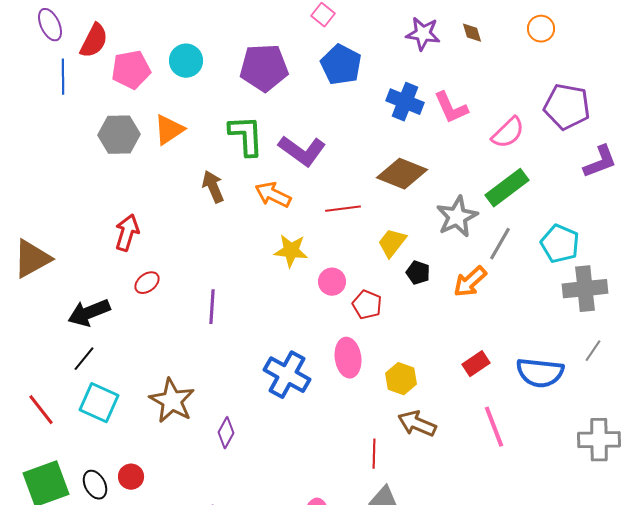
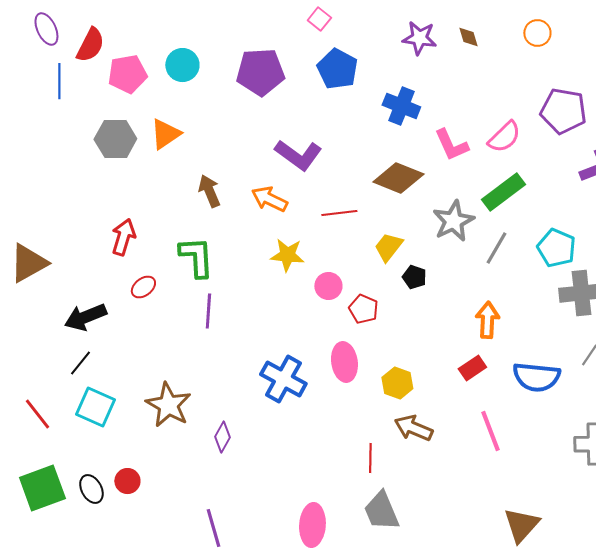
pink L-shape: (451, 108) -> (451, 145), moved
green L-shape: (246, 136) -> (196, 257), moved
orange arrow: (470, 282) -> (487, 320), moved, turned 135

